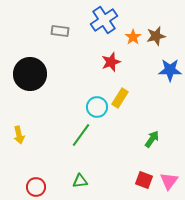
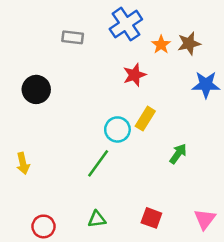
black circle: (30, 74) -> (36, 89), size x0.7
green arrow: (152, 139) -> (178, 154), moved
red square: (144, 180) -> (151, 218), moved

